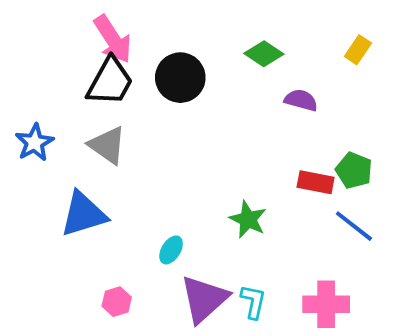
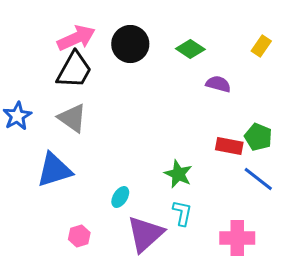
pink arrow: (113, 39) -> (76, 38), turned -81
black circle: (180, 78) -> (130, 44), moved
cyan L-shape: (253, 302) -> (182, 213), moved

